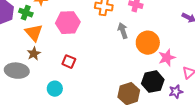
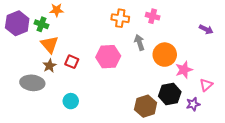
pink hexagon: (68, 23) -> (108, 57), moved
red square: (69, 62) -> (72, 62), moved

